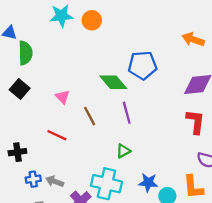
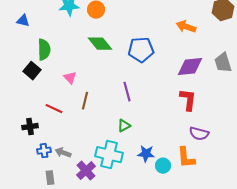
green semicircle: (25, 53) -> (44, 50), moved
green diamond: (113, 82) -> (100, 44), moved
brown line: (90, 116) -> (85, 101), moved, turned 42
red line: (57, 135) -> (54, 109), moved

